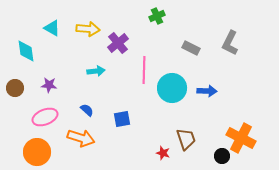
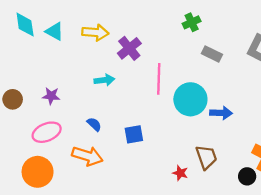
green cross: (157, 16) -> (192, 22), moved
cyan diamond: (26, 51) -> (25, 25), moved
blue arrow: (207, 91) -> (221, 113), moved

